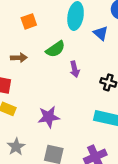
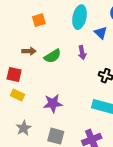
green semicircle: (55, 49) -> (53, 56), moved
purple arrow: (75, 69) -> (82, 53), moved

